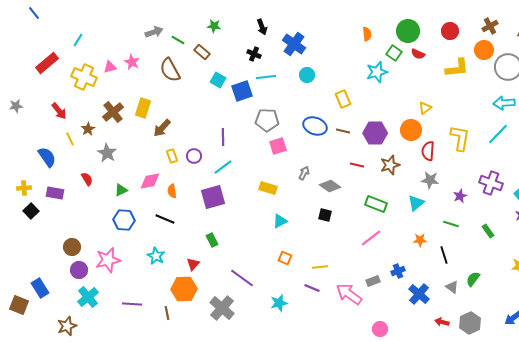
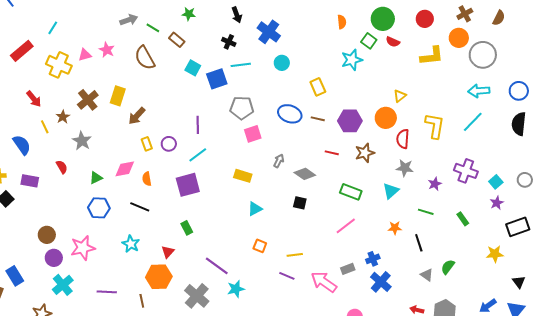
blue cross: (419, 294) -> (381, 282), moved
cyan star: (279, 303) -> (236, 289), moved

